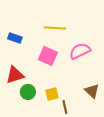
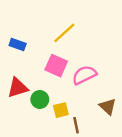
yellow line: (55, 28) -> (64, 33), turned -45
pink semicircle: (80, 51) -> (84, 75), moved
green circle: (28, 92) -> (40, 99), moved

